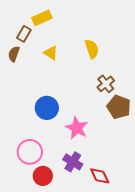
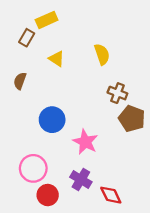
brown semicircle: (14, 54) -> (20, 81), moved
brown cross: (106, 84) -> (117, 93), turned -30

